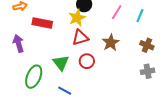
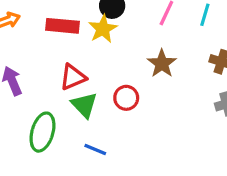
red rectangle: (42, 23) -> (62, 26), moved
red triangle: (80, 38) -> (73, 77), moved

